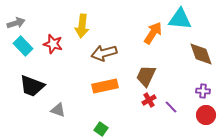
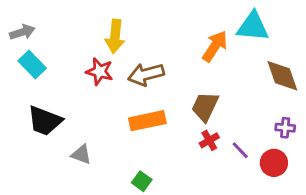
red star: (53, 44) -> (100, 71), moved
red circle: (206, 115) -> (274, 163), moved

